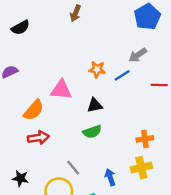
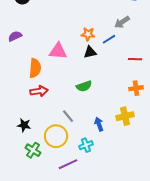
red line: (159, 85) -> (135, 59), moved
black triangle: (95, 105) -> (90, 52), moved
orange semicircle: (34, 110) -> (35, 68), turned -36
orange cross: (145, 139) -> (136, 88), moved

